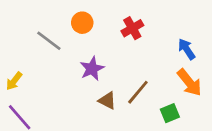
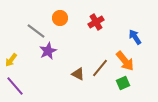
purple star: (92, 69) -> (48, 51), moved
orange arrow: (189, 82) -> (125, 61), moved

